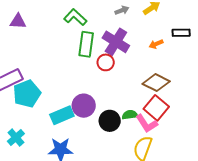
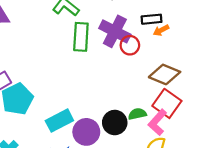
black rectangle: (181, 33) -> (152, 19), moved
red circle: (106, 62) -> (130, 45), moved
purple circle: (84, 106) -> (86, 132), moved
pink L-shape: (147, 124) -> (157, 122), turned 80

